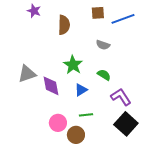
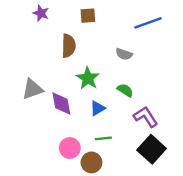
brown square: (98, 13) -> (88, 16), moved
brown semicircle: (64, 25) -> (69, 46), moved

